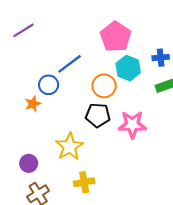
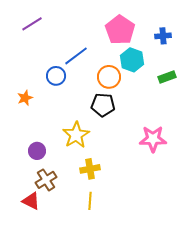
blue cross: (161, 58) -> (163, 36), moved
orange star: (33, 104) -> (25, 98), moved
pink star: (132, 125) -> (153, 139), moved

